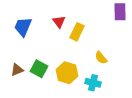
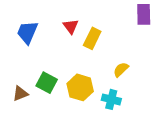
yellow semicircle: (101, 58) -> (121, 69), turned 88
brown triangle: (17, 70) -> (20, 93), moved

